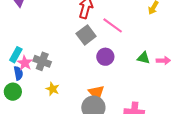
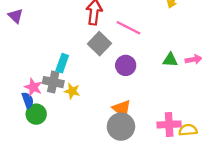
cyan rectangle: (16, 55) -> (62, 63), moved
yellow star: (53, 89) -> (72, 91), moved
green circle: (13, 92) -> (36, 114), moved

